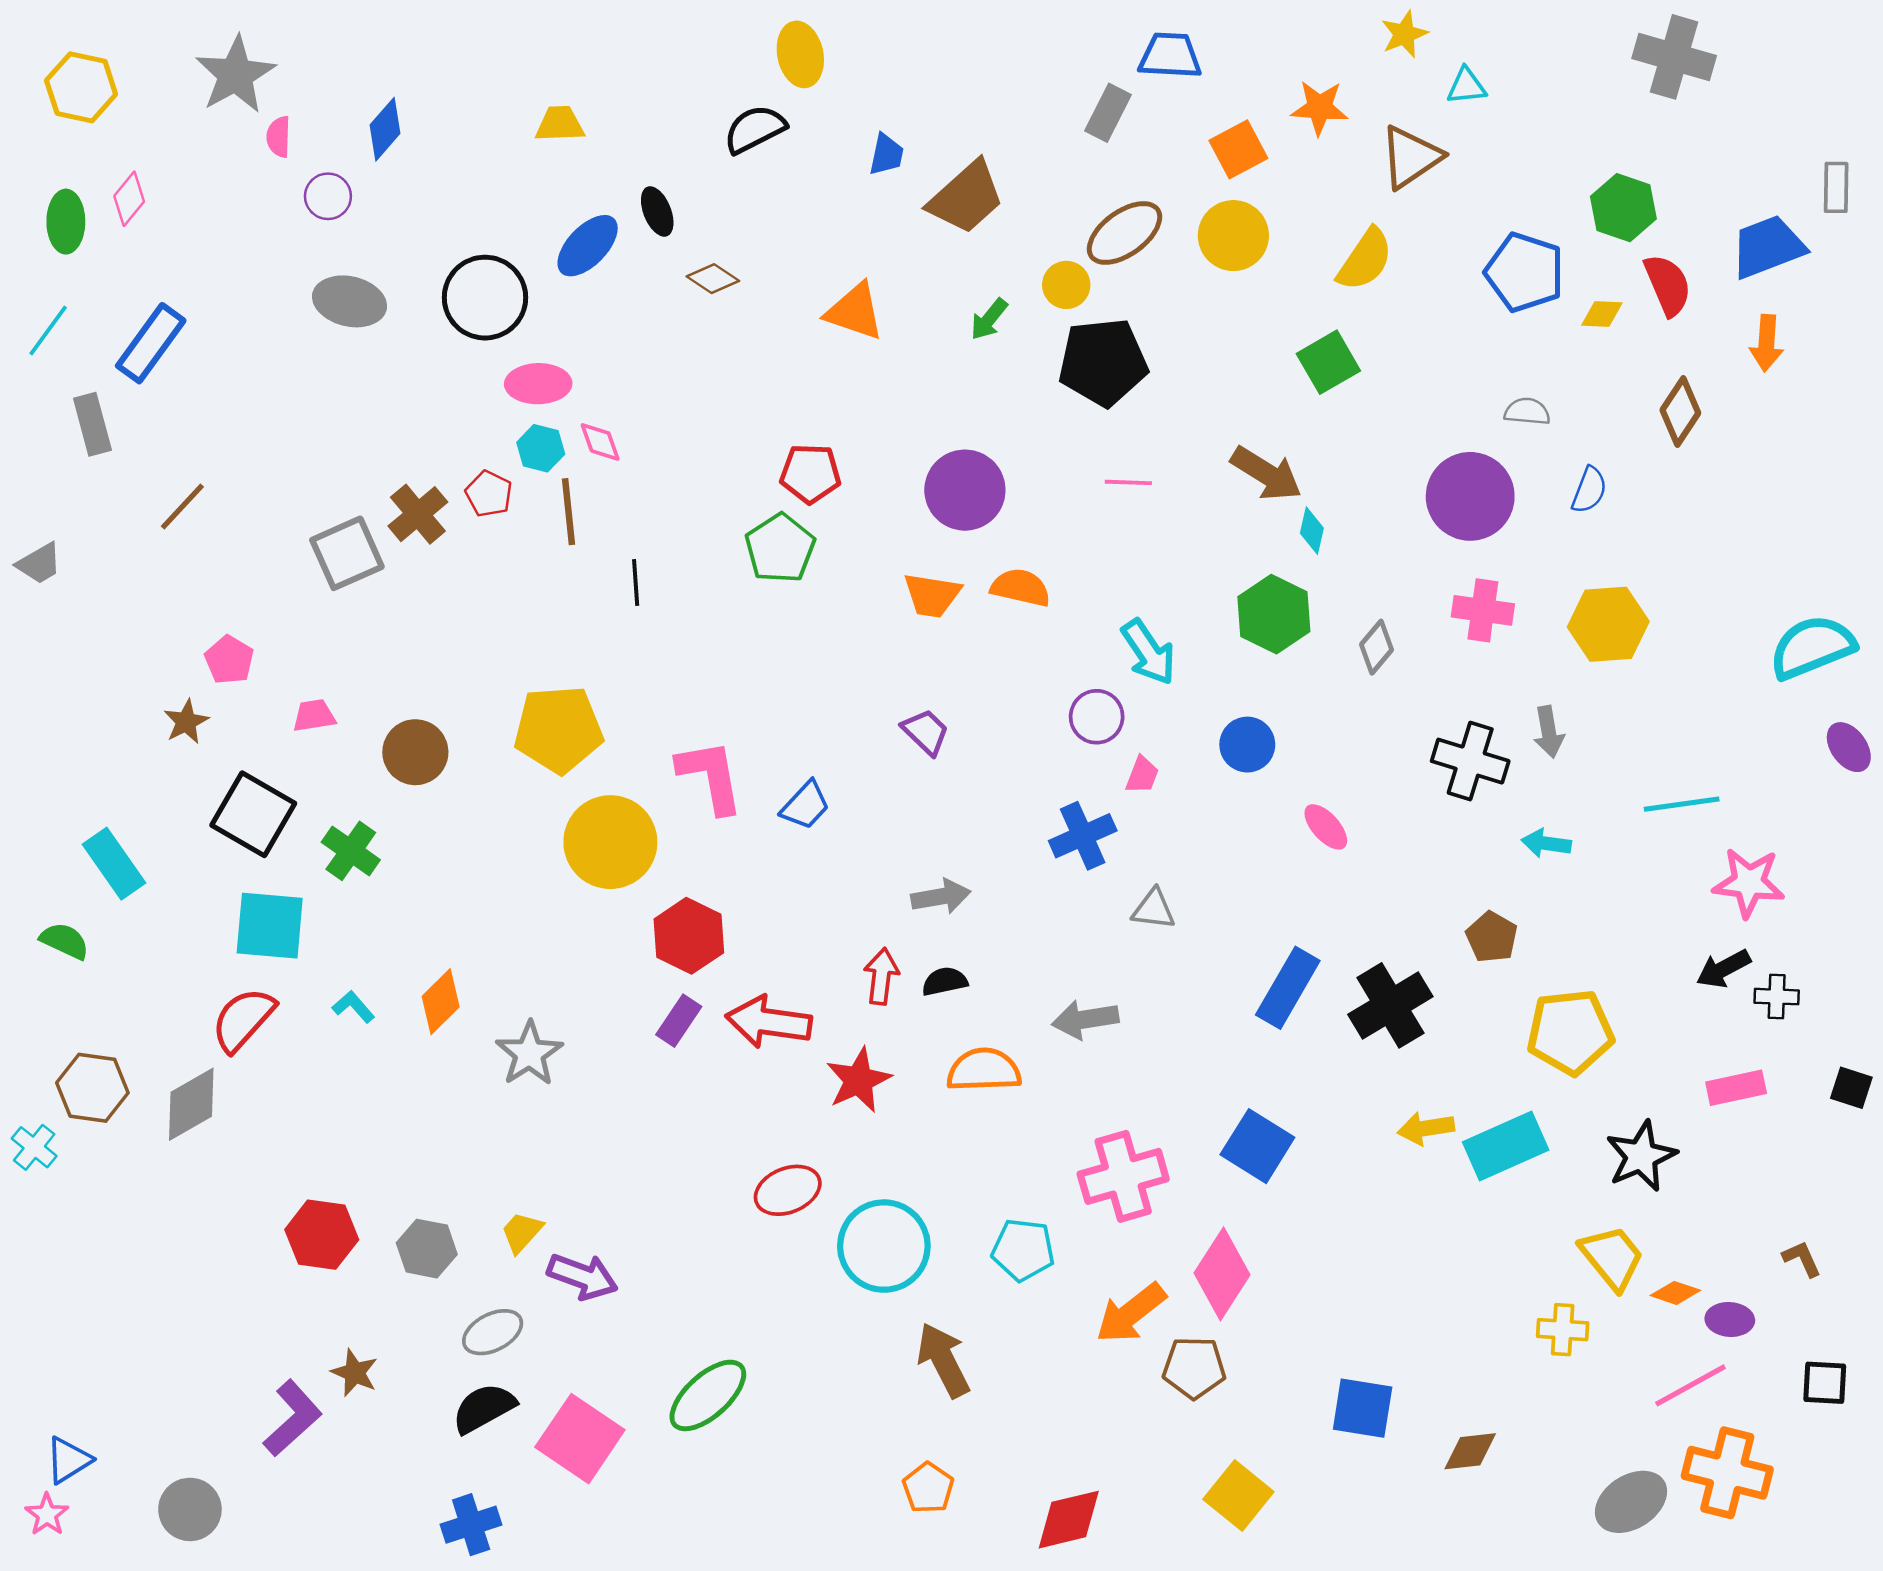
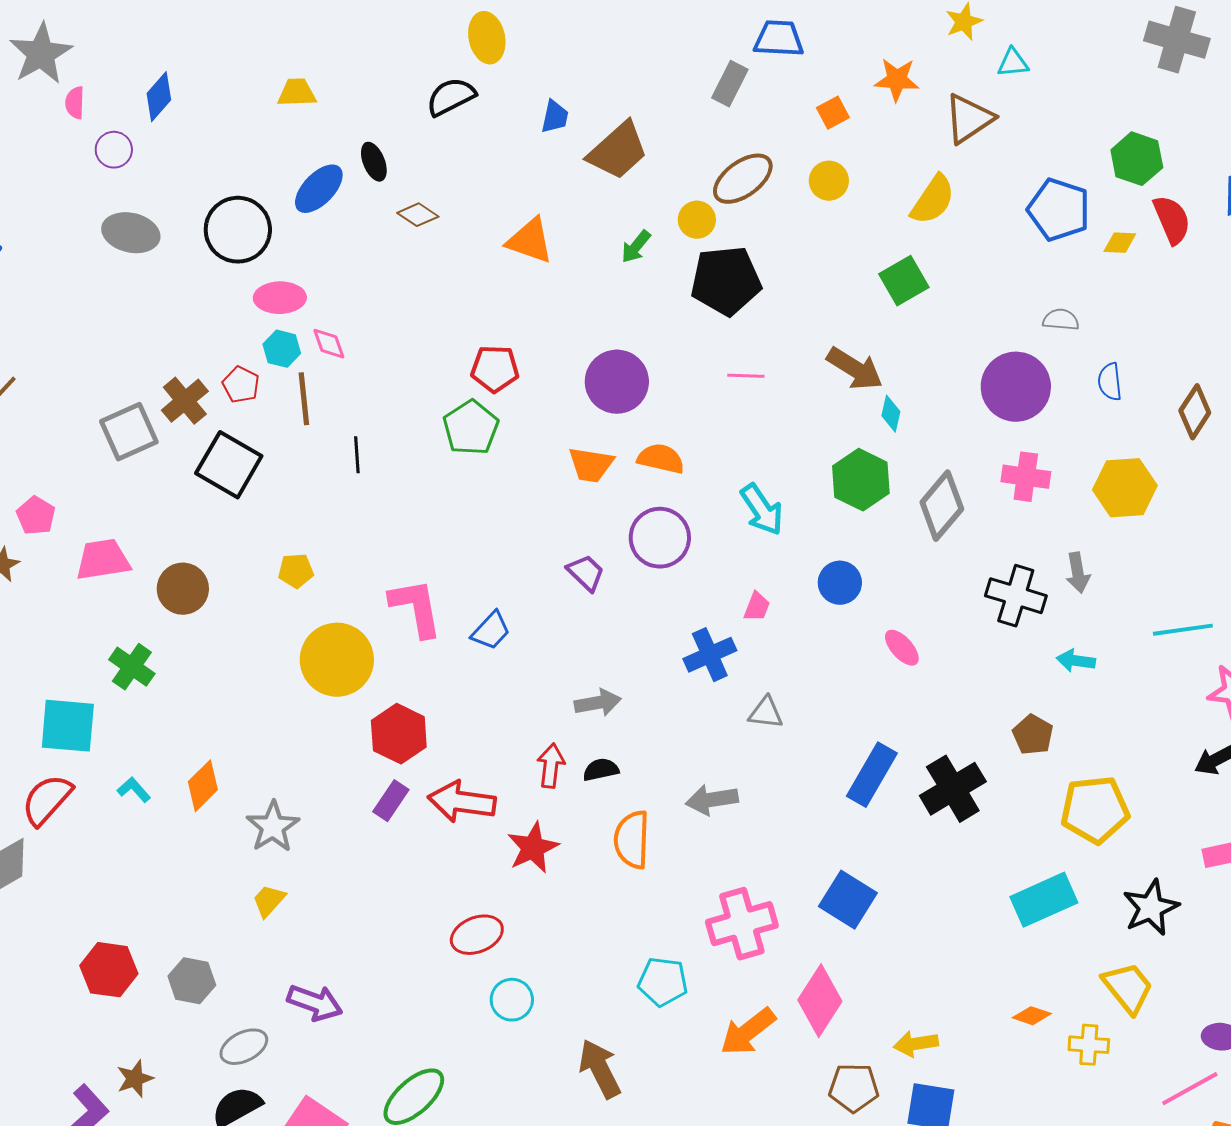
orange square: (1238, 149) -> (833, 113), size x0.7
yellow circle: (1233, 236) -> (829, 181), size x0.7
brown diamond: (1680, 412) -> (1195, 412), moved
blue semicircle: (1589, 490) -> (1110, 382), turned 153
gray diamond: (1376, 647) -> (942, 506), size x1.6
pink trapezoid: (314, 715) -> (103, 560), size x1.6
purple circle: (1097, 717) -> (660, 538), moved, size x1.4
yellow pentagon: (558, 729) -> (296, 571), size x0.5
black square: (253, 814) -> (229, 465), moved
orange semicircle: (984, 1070) -> (632, 840), turned -86
yellow arrow: (1426, 1128) -> (916, 1044), moved
yellow trapezoid: (522, 1232) -> (269, 901), moved
cyan circle: (884, 1246) -> (512, 1000), moved, size x0.6
orange diamond: (1675, 1293) -> (1032, 1016), moved
brown pentagon: (1194, 1368) -> (854, 1088), moved
brown star: (355, 1373) -> (135, 1079), turned 30

